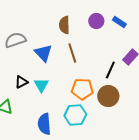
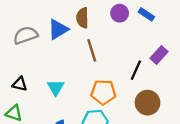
blue triangle: (43, 53) -> (58, 29), moved, turned 42
black triangle: (21, 82) -> (20, 84), moved, turned 40
brown circle: (108, 96) -> (147, 103), moved

